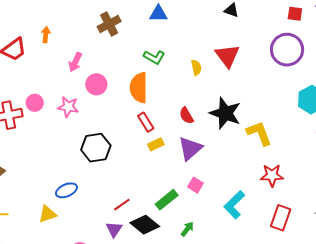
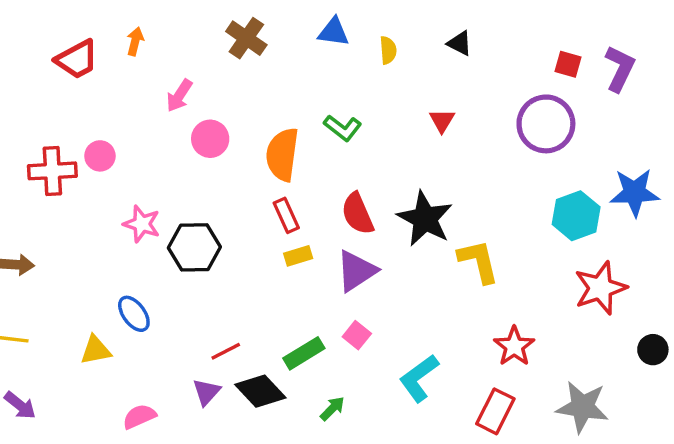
brown cross: (109, 24) -> (246, 38), turned -35
red triangle: (227, 56) -> (442, 121), size x0.6
green L-shape: (154, 57) -> (343, 128), moved
yellow semicircle: (196, 68) -> (388, 50), moved
pink star: (68, 107) -> (142, 224), moved
red semicircle: (186, 116) -> (358, 214), size x1.4
red star: (272, 175) -> (514, 346), moved, turned 30
blue ellipse: (66, 190) -> (134, 314), turned 70

